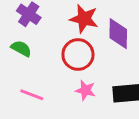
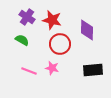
red star: (84, 19) -> (52, 20), moved
pink star: (85, 90) -> (52, 68), moved

